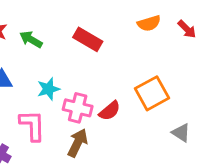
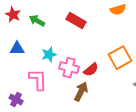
brown arrow: (78, 143) -> (81, 92), moved

